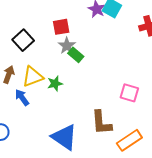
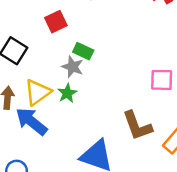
gray star: (67, 46) -> (73, 67), moved
blue arrow: (22, 97) -> (31, 121), size x1.5

